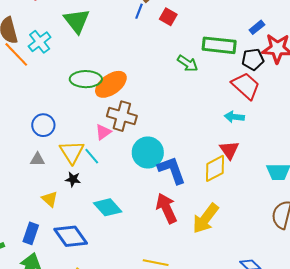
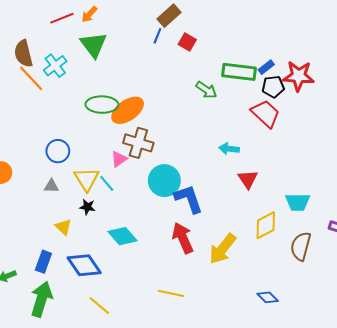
blue rectangle: (257, 27) -> (266, 67), moved
cyan arrow: (234, 117) -> (229, 149), moved
yellow diamond: (215, 168) -> (266, 225), moved

